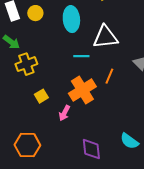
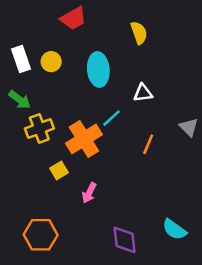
white triangle: (105, 37) -> (143, 93), size x0.6
cyan line: (81, 56) -> (111, 118), turned -42
orange cross: (82, 90) -> (84, 139), moved

